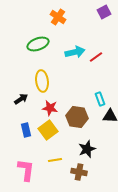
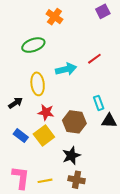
cyan arrow: (75, 52) -> (66, 69), moved
blue rectangle: (26, 130) -> (21, 136), turned -40
black star: (87, 149) -> (71, 156), moved
yellow line: (55, 160) -> (45, 181), moved

